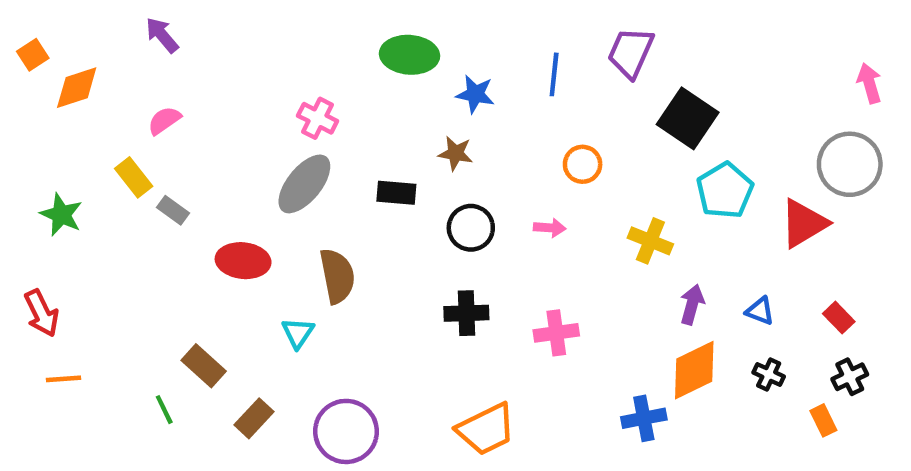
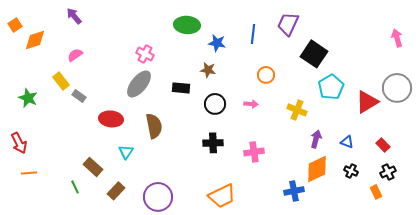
gray circle: (850, 164) -> (397, 88), moved
cyan triangle: (298, 333) -> (126, 152), moved

